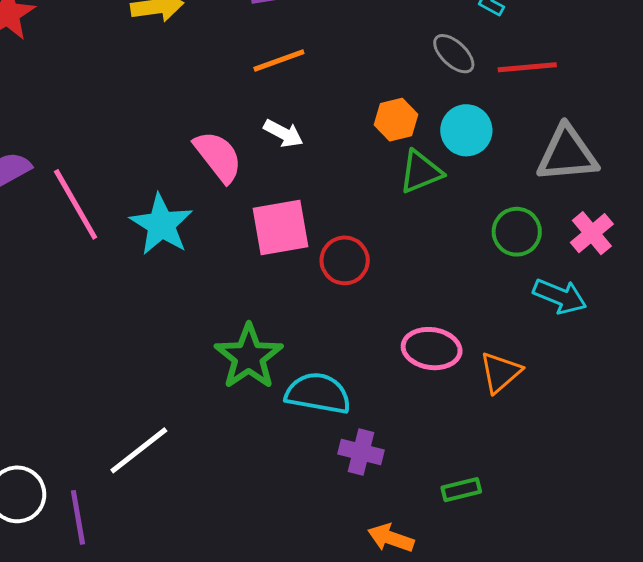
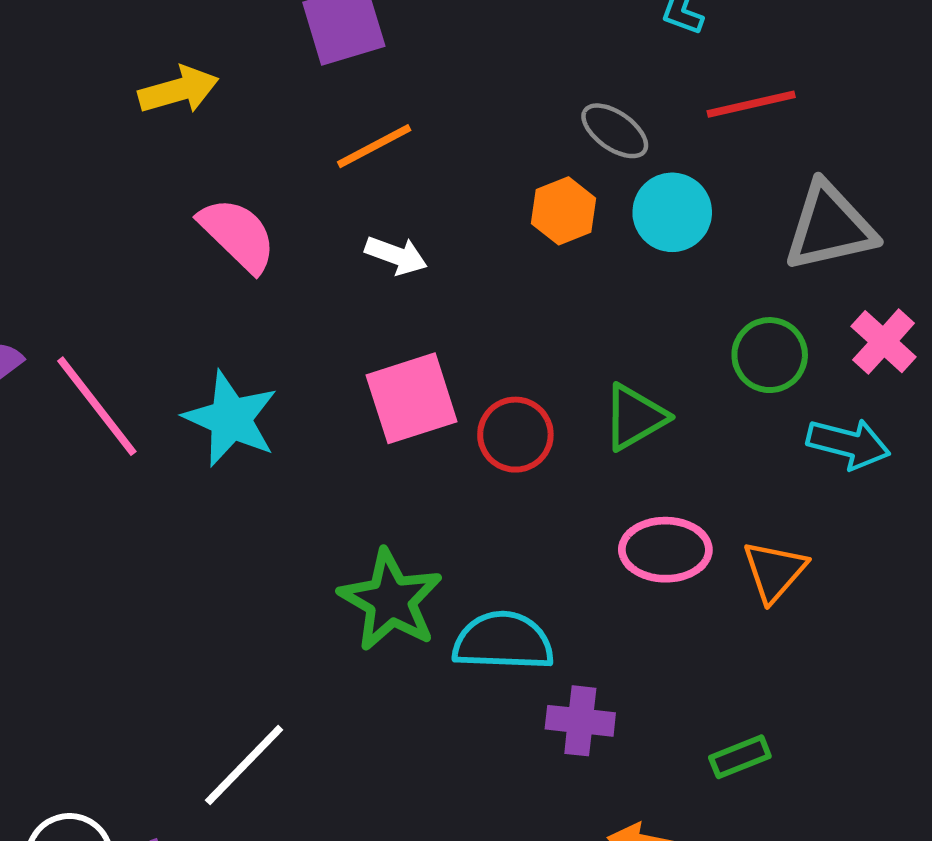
gray ellipse: (454, 54) -> (615, 131), moved
pink semicircle: (218, 157) -> (238, 235), moved
green triangle: (421, 172) -> (635, 417), moved

